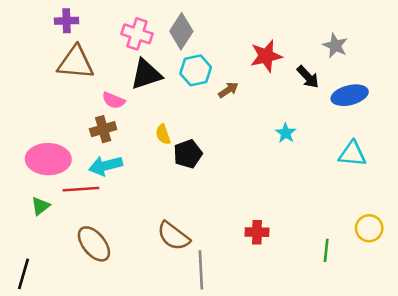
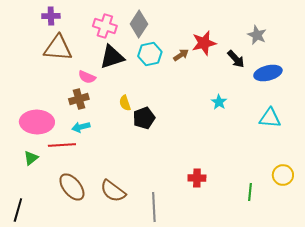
brown arrow: (228, 90) -> (181, 55), moved
cyan arrow: (106, 166) -> (81, 127), size x0.7
brown semicircle: (173, 236) -> (113, 191), moved

